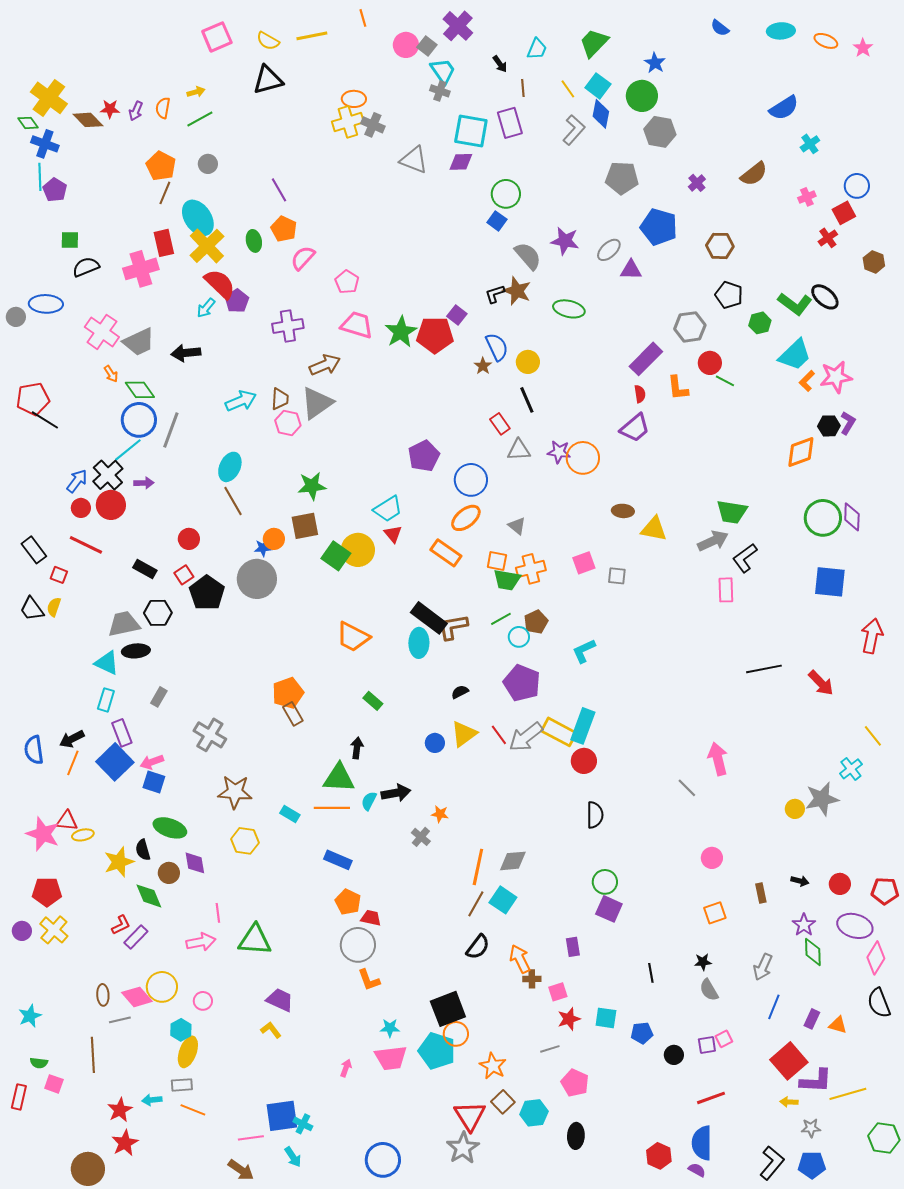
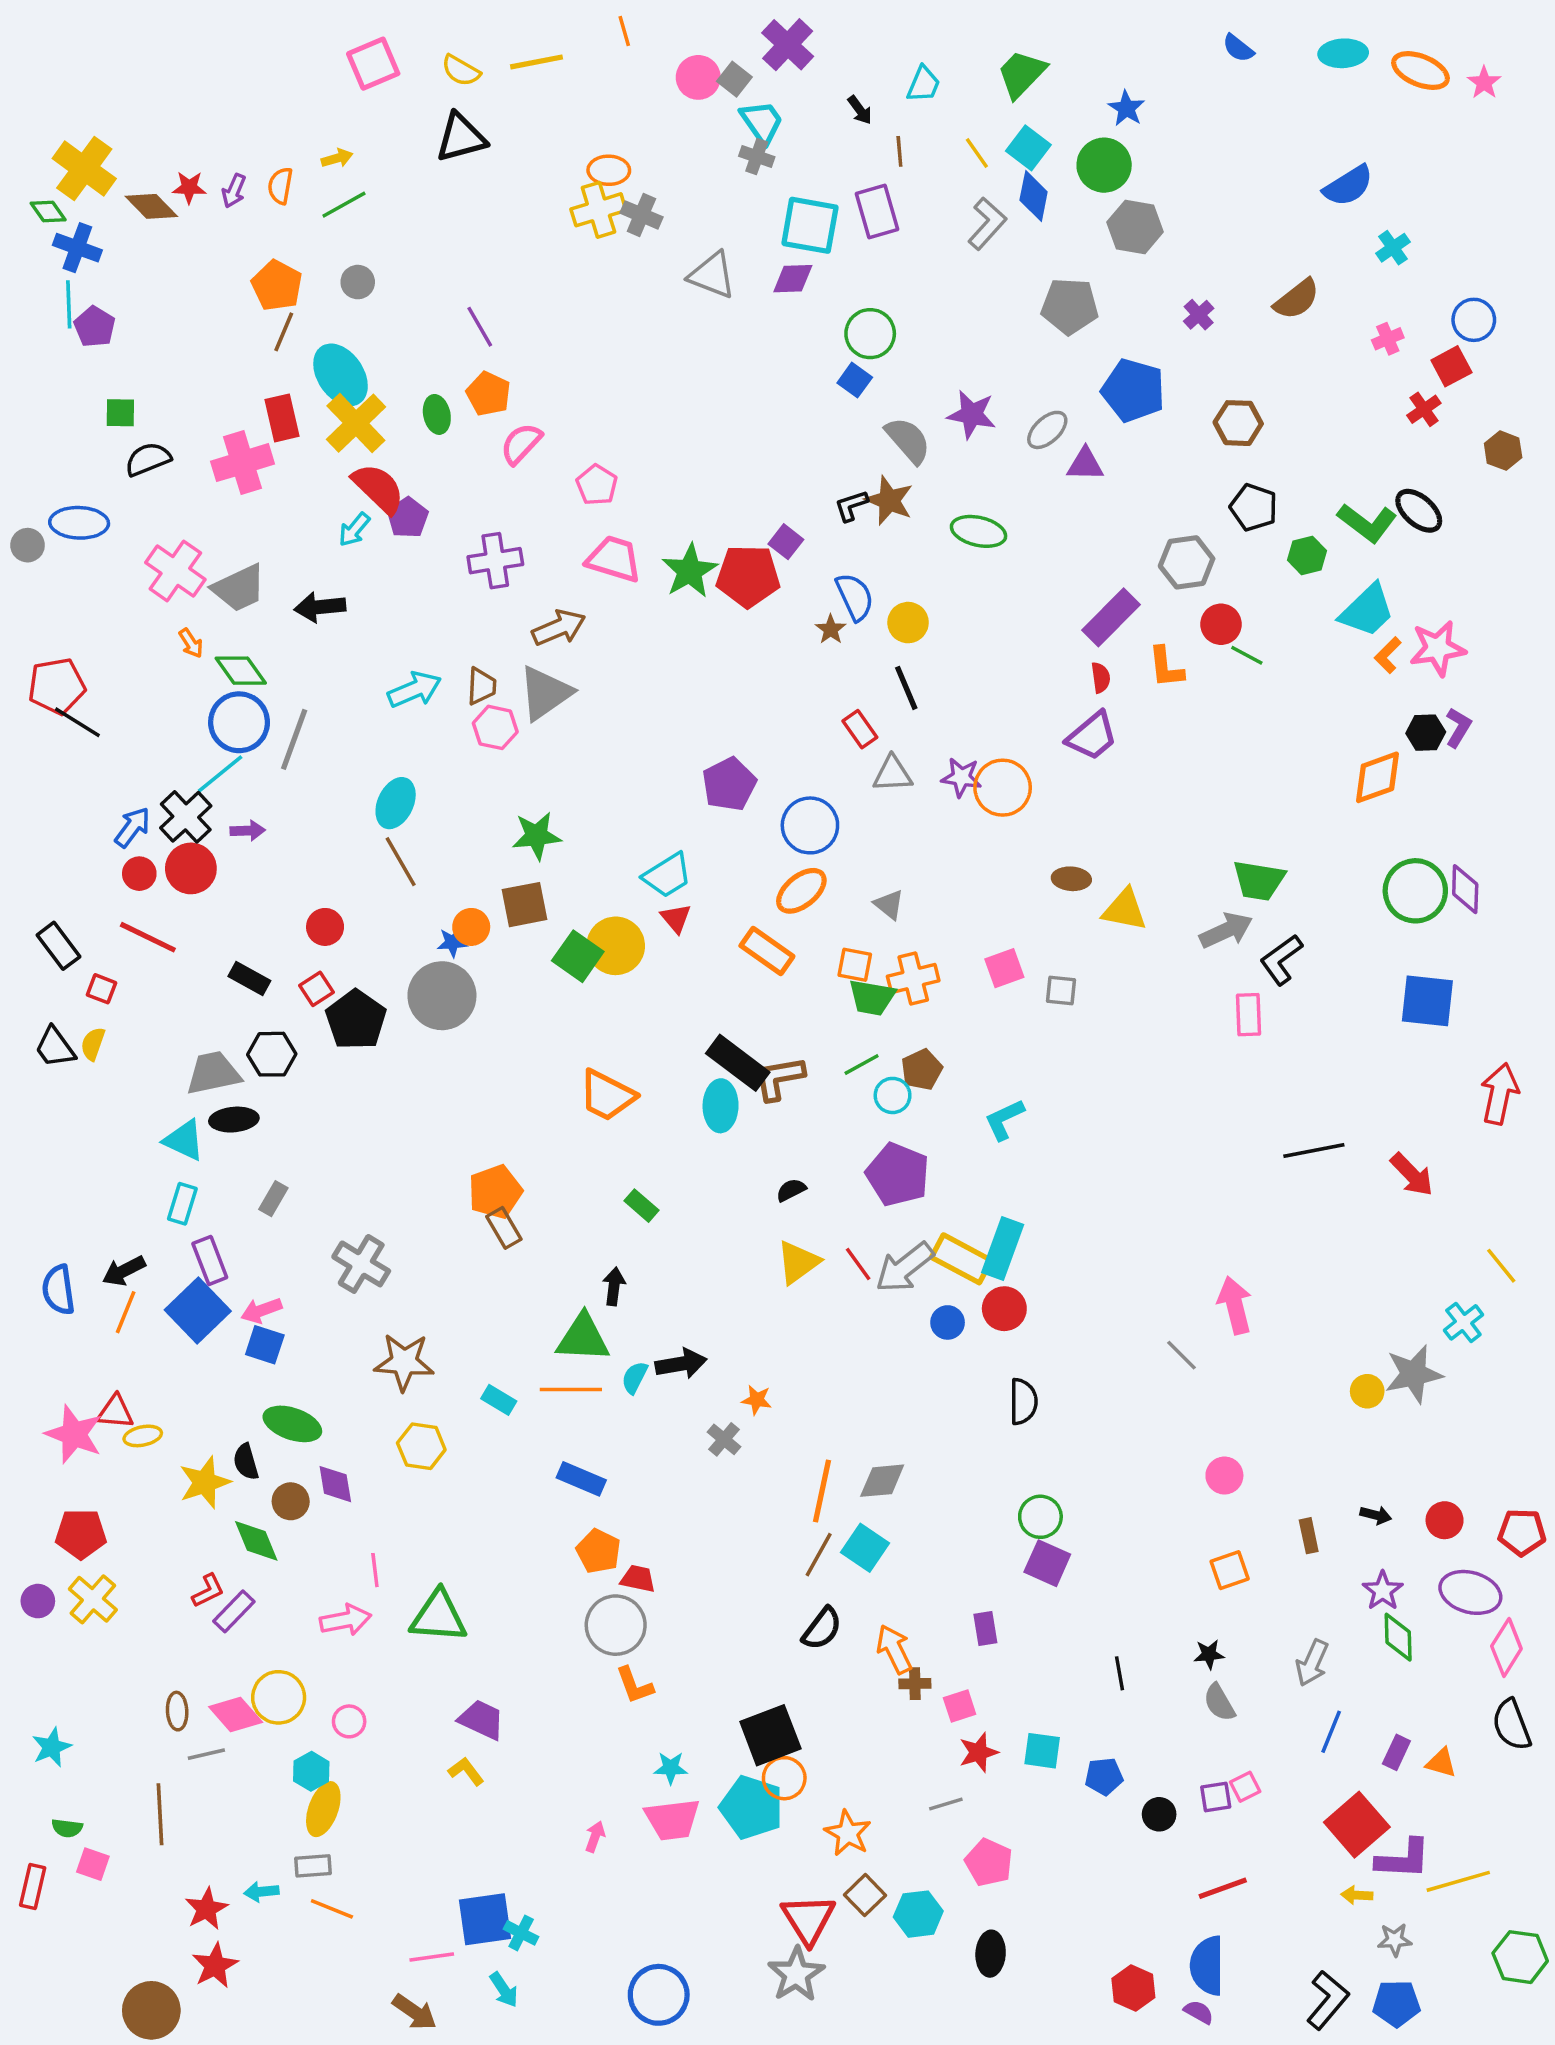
orange ellipse: (826, 41) -> (1420, 71), size x1.4
blue circle: (435, 743) -> (948, 1322), moved

